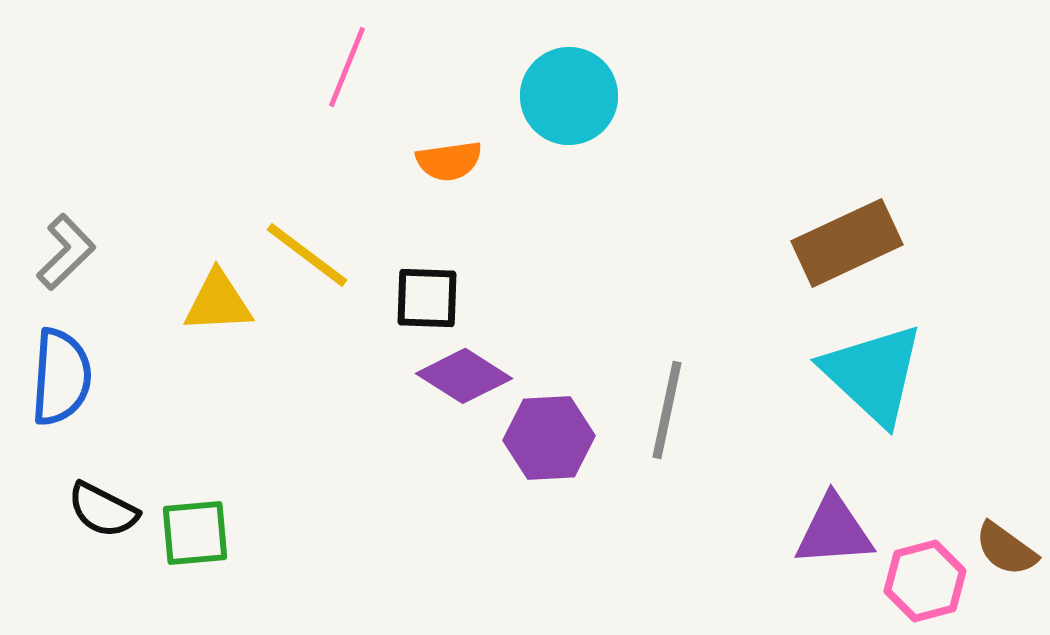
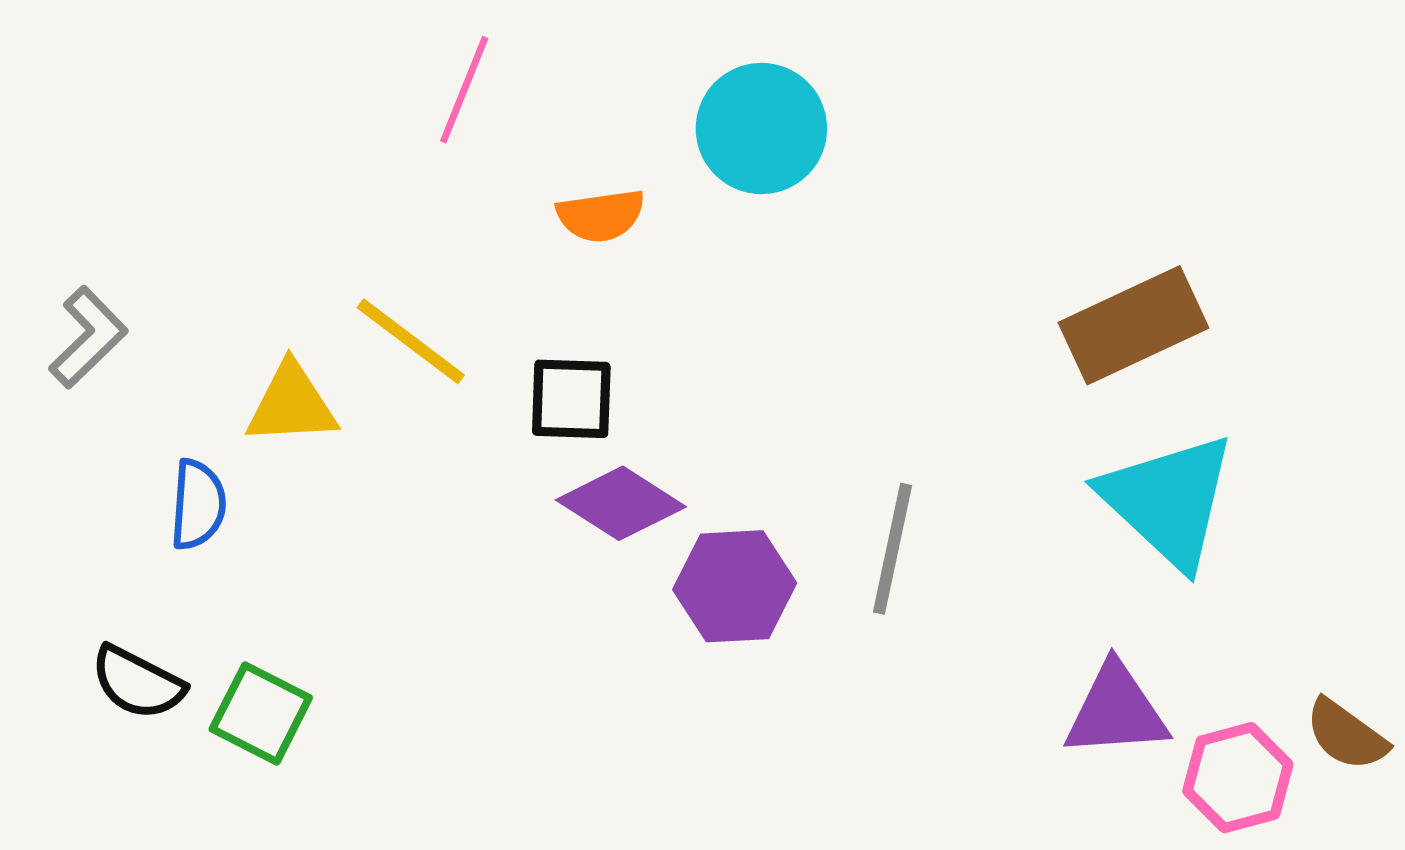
blue semicircle: (61, 377) -> (198, 505), moved, size x0.7
green square: (195, 533) -> (261, 713), turned 32

